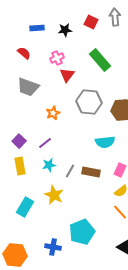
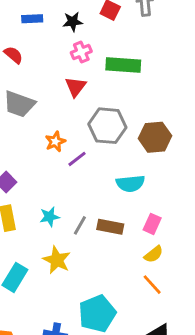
pink cross: (57, 58) -> (81, 52), moved
green rectangle: (100, 60) -> (123, 65), turned -45
purple line: (45, 143) -> (77, 159), moved

